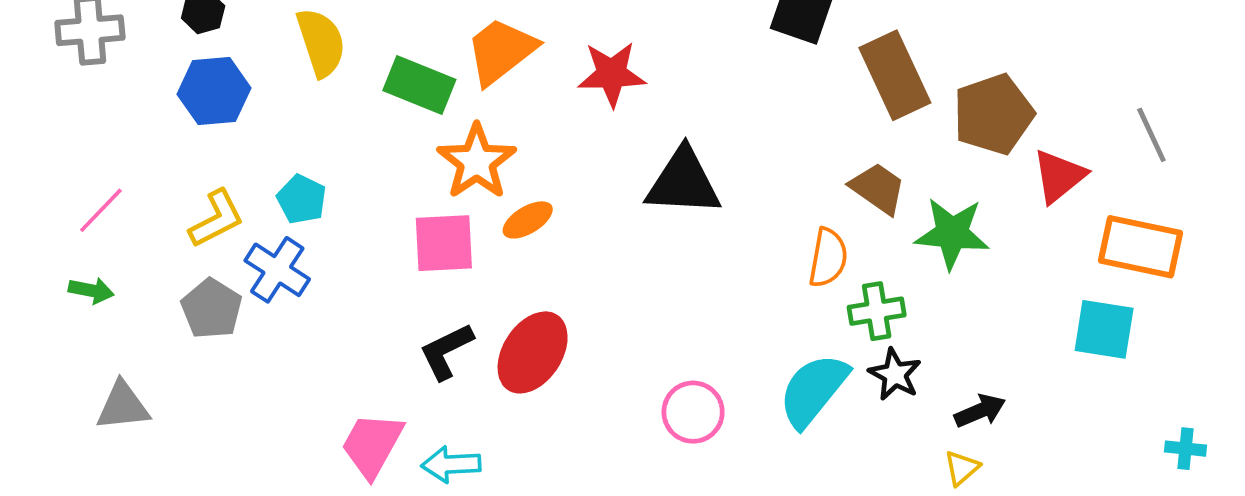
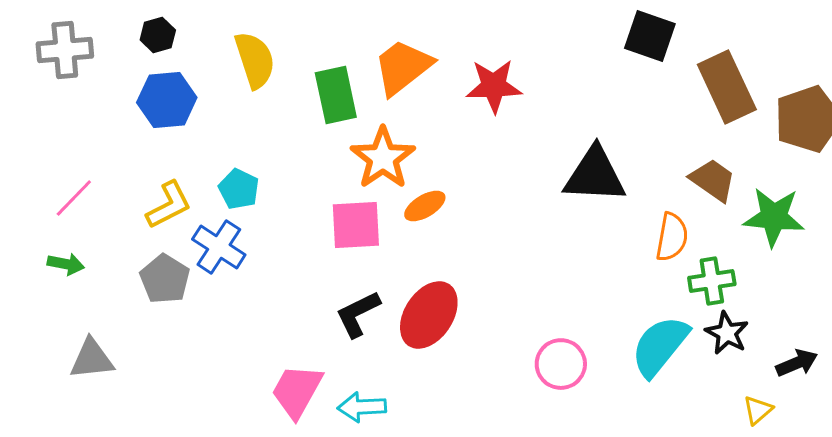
green rectangle: (419, 85) -> (336, 95), turned 56
black triangle: (683, 182) -> (595, 175), moved
yellow triangle: (962, 468) -> (758, 410), moved

